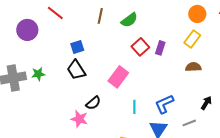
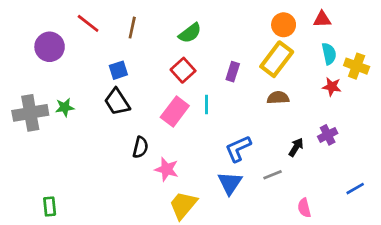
brown line: (100, 16) -> (132, 28), moved
yellow rectangle: (192, 39) -> (277, 59), size x1.4
red square: (140, 47) -> (183, 70), moved
black semicircle: (93, 103) -> (140, 147), turned -35
cyan line: (134, 107) -> (206, 105), moved
pink star: (79, 119) -> (167, 169), moved

